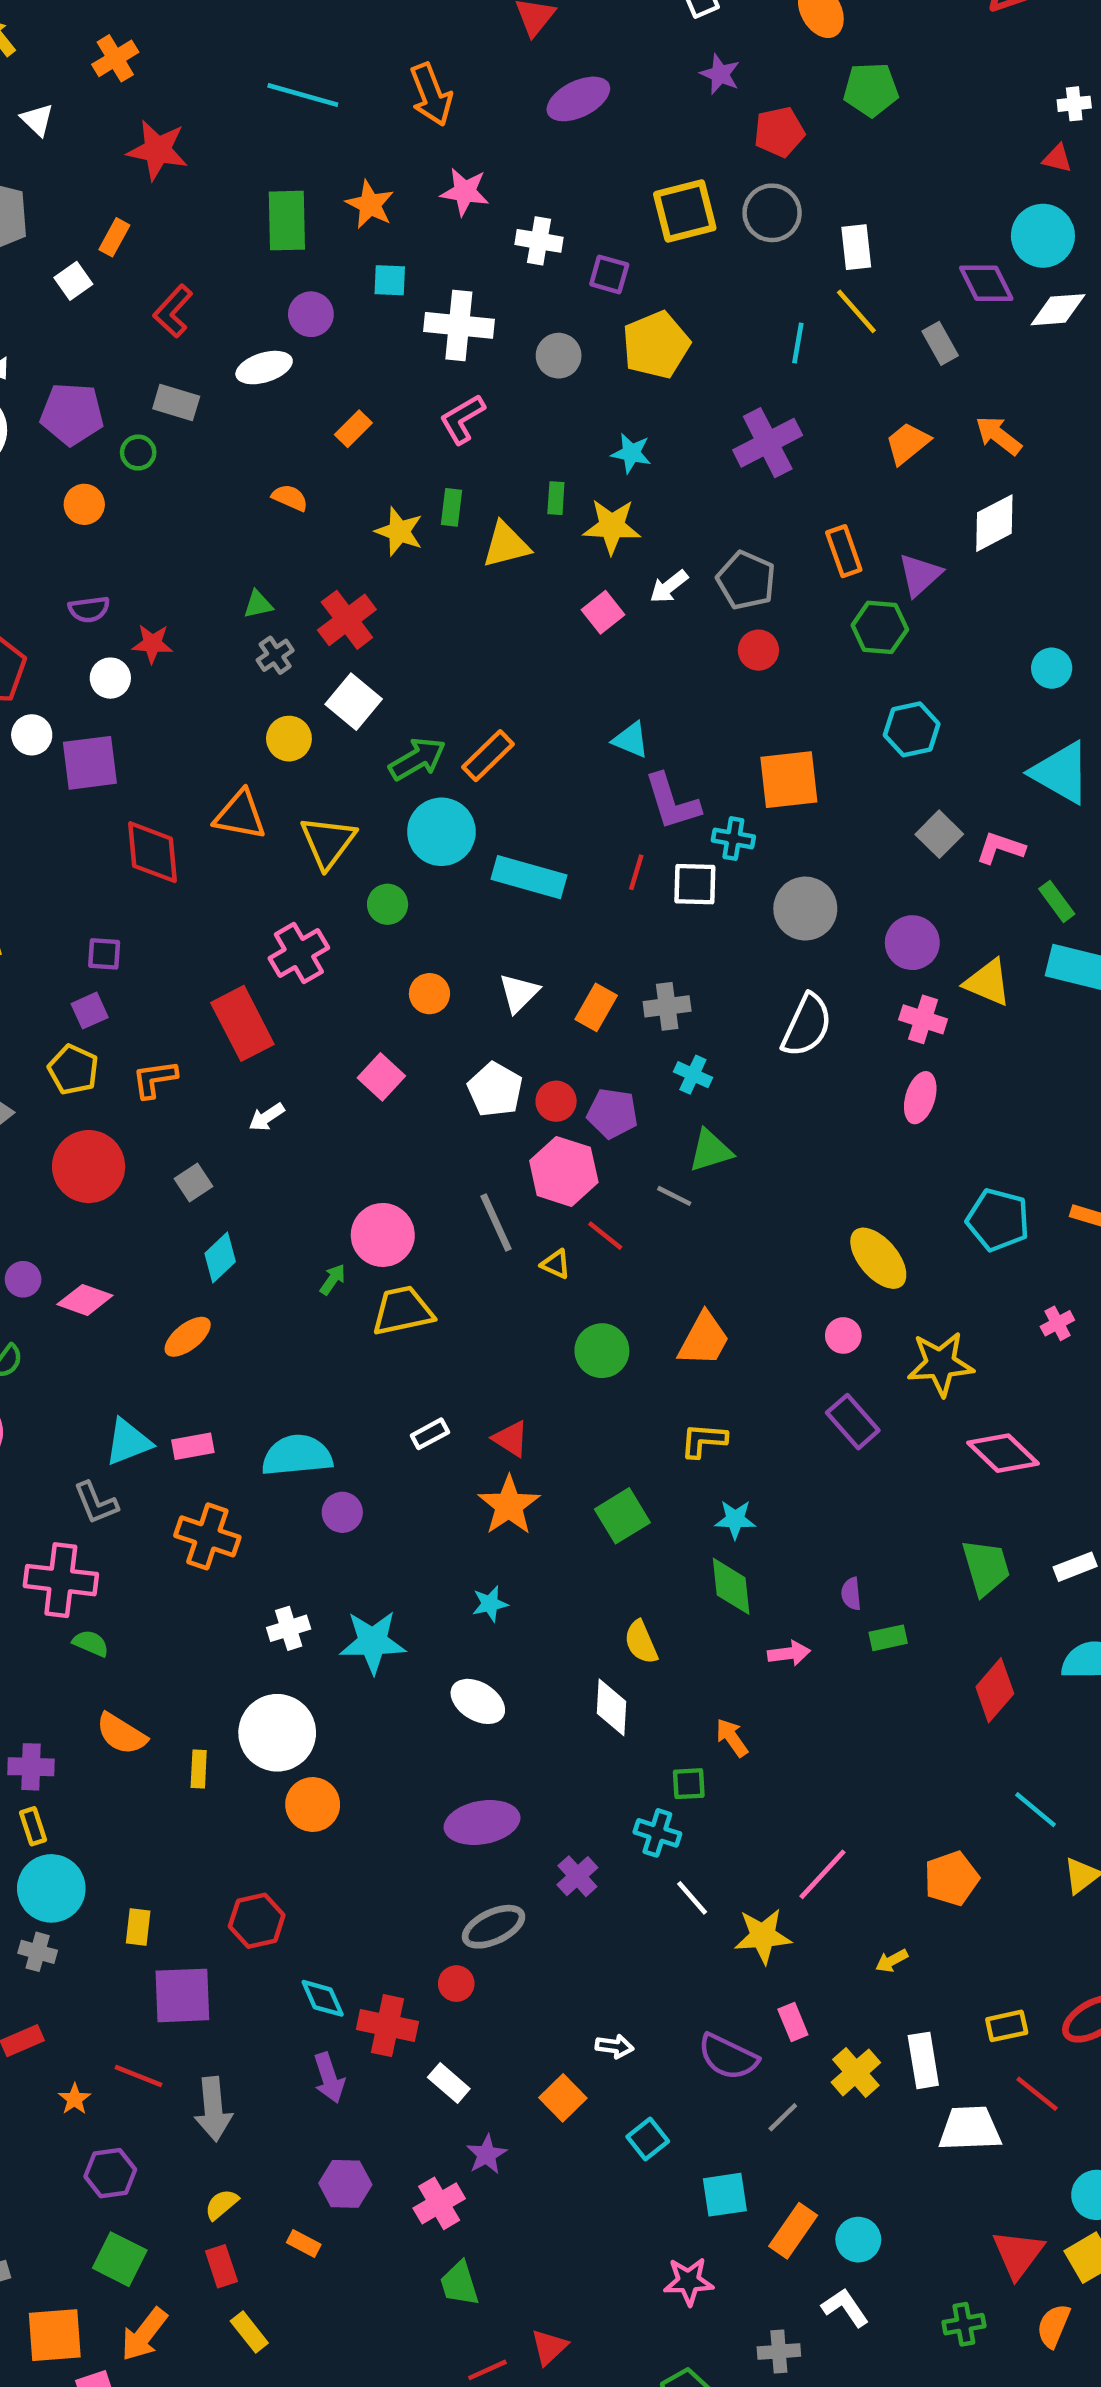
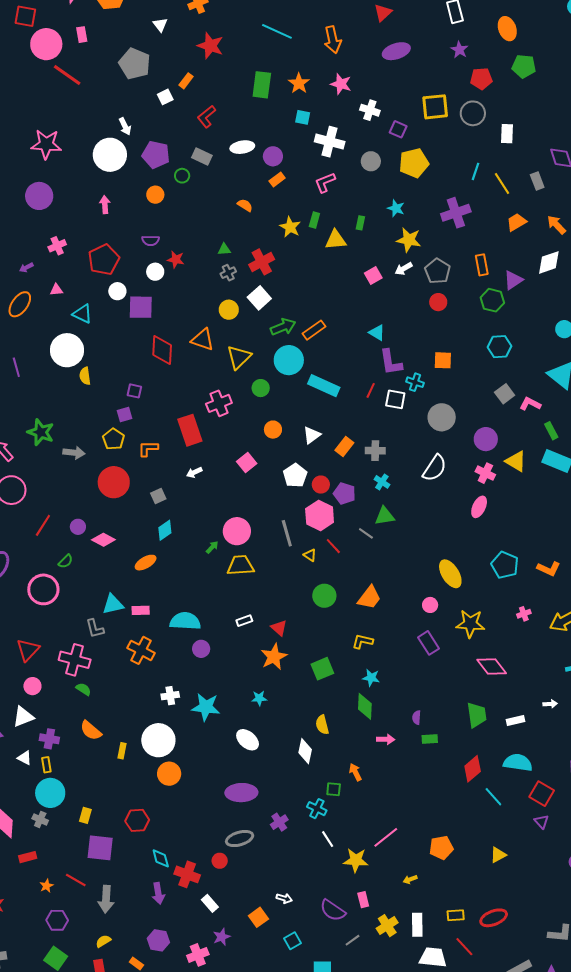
yellow line: (856, 311) -> (502, 184), moved
purple circle: (311, 314) -> (273, 156), moved
yellow star: (612, 526) -> (409, 240), moved
orange square: (789, 780) -> (443, 360), size x0.7
cyan line: (1036, 1810) -> (493, 797), moved

